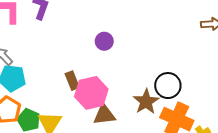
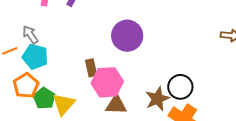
purple circle: (104, 41) -> (127, 36), size x1.8

